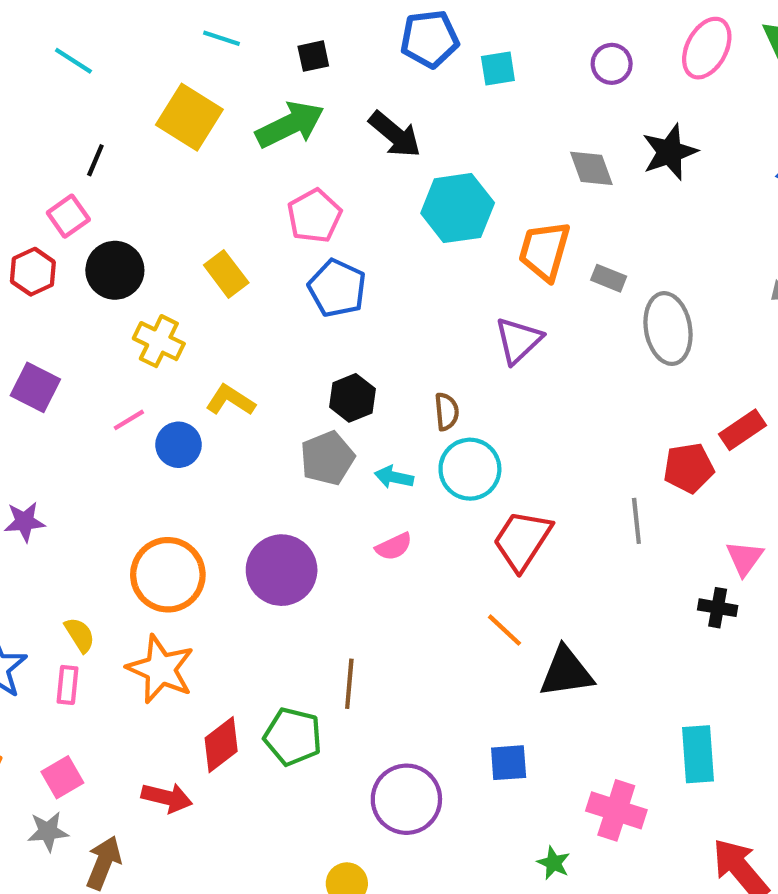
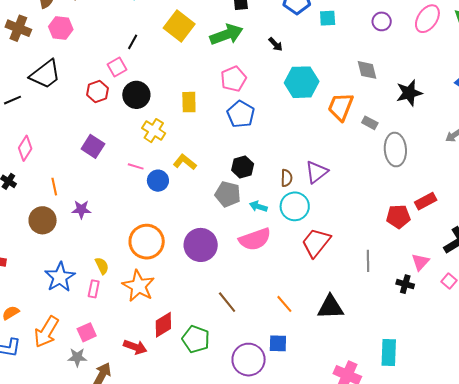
black arrow: (395, 134) -> (276, 44), size x0.6
black star: (670, 152) -> (409, 93), moved
yellow rectangle: (226, 274) -> (189, 102), turned 30
purple triangle: (518, 340) -> (317, 172), moved
pink line: (129, 420) -> (136, 166), turned 42
gray pentagon: (327, 458) -> (228, 194), turned 30
gray line: (636, 521) -> (368, 261), moved
pink semicircle: (394, 546) -> (255, 239), size x1.8
orange line: (505, 630) -> (284, 304), moved
brown line: (349, 684) -> (227, 302), turned -50
green pentagon: (293, 737) -> (196, 339), moved
blue square: (509, 763) -> (278, 343), moved

